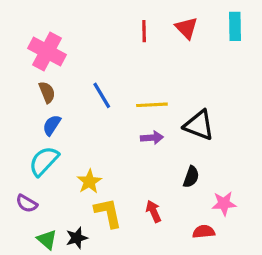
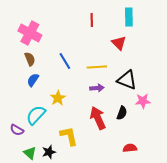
cyan rectangle: (235, 26) -> (129, 17), moved
red triangle: (186, 28) -> (119, 43), moved
cyan semicircle: (44, 161) -> (36, 115), moved
yellow star: (89, 182) -> (58, 98), moved
pink star: (224, 203) -> (143, 101), moved
red arrow: (154, 211) -> (98, 118), moved, size x1.6

